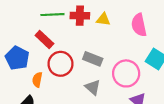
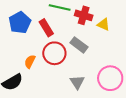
blue pentagon: (17, 58) -> (20, 23), moved
gray rectangle: (93, 59) -> (79, 45), moved

